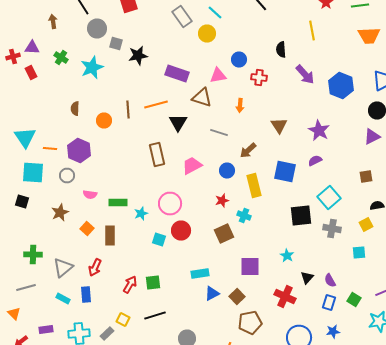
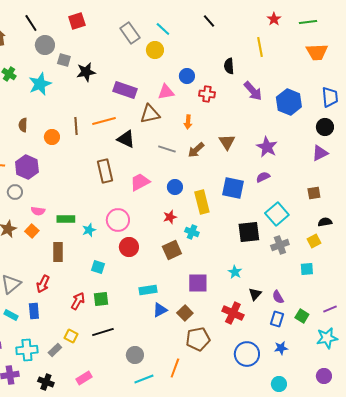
brown triangle: (202, 98) -> (150, 114), turned -30
black triangle: (178, 122) -> (126, 139), turned -36
brown arrow: (248, 150) -> (196, 150), moved
orange square: (87, 228) -> (32, 231), moved
gray cross: (332, 228) -> (280, 245), turned -30
cyan square: (159, 240) -> (98, 267), moved

